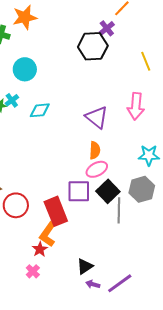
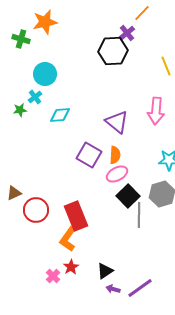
cyan cross: (12, 100) -> (35, 97), moved
purple square: (79, 191) -> (89, 155), moved, turned 30
red star: (40, 249) -> (71, 267), moved

